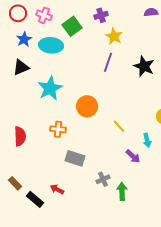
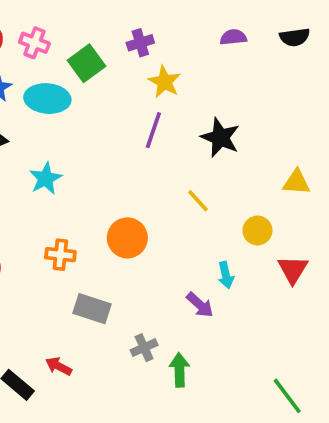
cyan star: (50, 88) -> (46, 178), size x0.7
orange circle: (87, 106) -> (127, 238), moved
yellow line: (119, 126) -> (198, 201), moved

